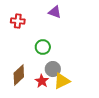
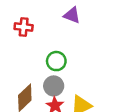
gray circle: (53, 69) -> (54, 86), moved

